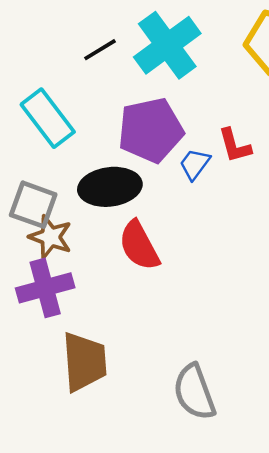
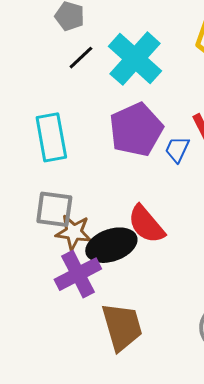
black line: (100, 50) -> (81, 58), moved
cyan rectangle: (48, 118) -> (51, 137), turned 39
black ellipse: (110, 187) -> (111, 245), moved

